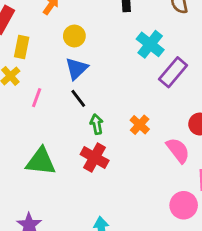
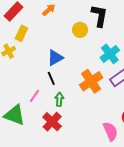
yellow circle: (74, 36) -> (80, 30), moved
pink line: (37, 98) -> (34, 96), moved
orange cross: (140, 125) -> (91, 81), moved, size x1.6

